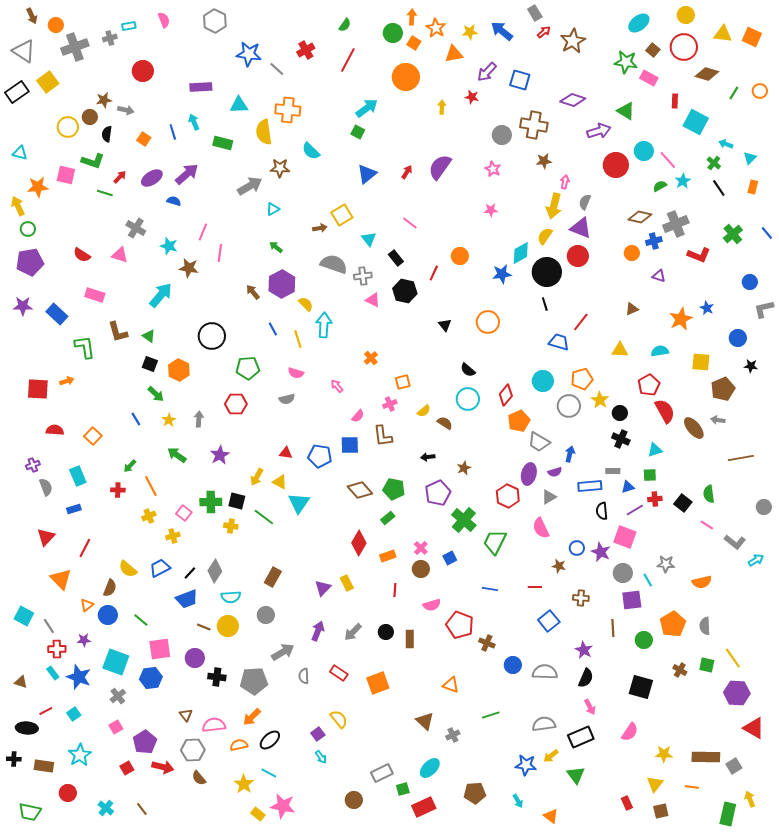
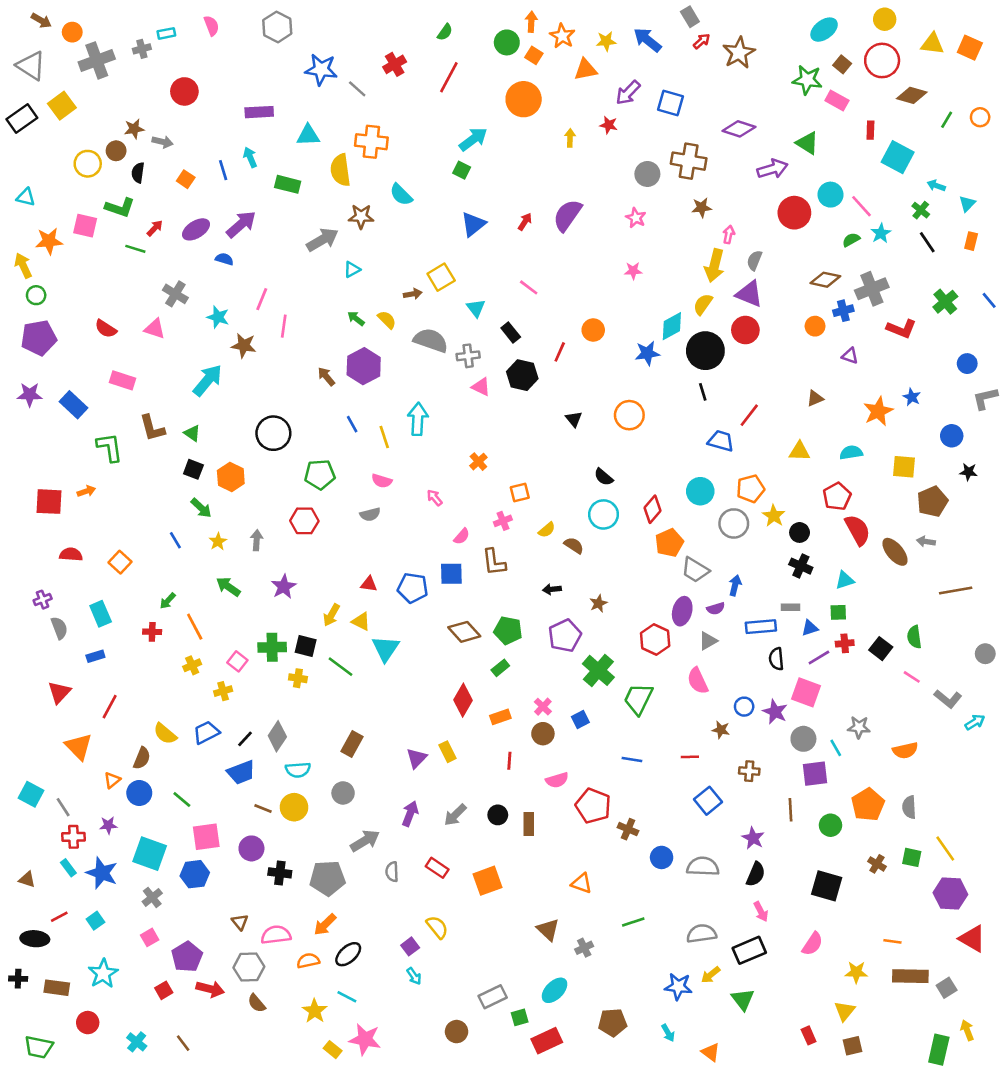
brown arrow: (32, 16) -> (41, 21), turned -35
yellow semicircle: (306, 304) -> (387, 320), moved
orange line: (692, 787) -> (892, 941), moved

